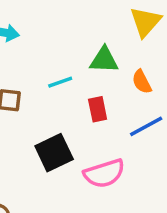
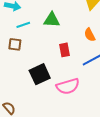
green triangle: (104, 60) -> (52, 20), moved
cyan line: (60, 82) -> (23, 25), moved

